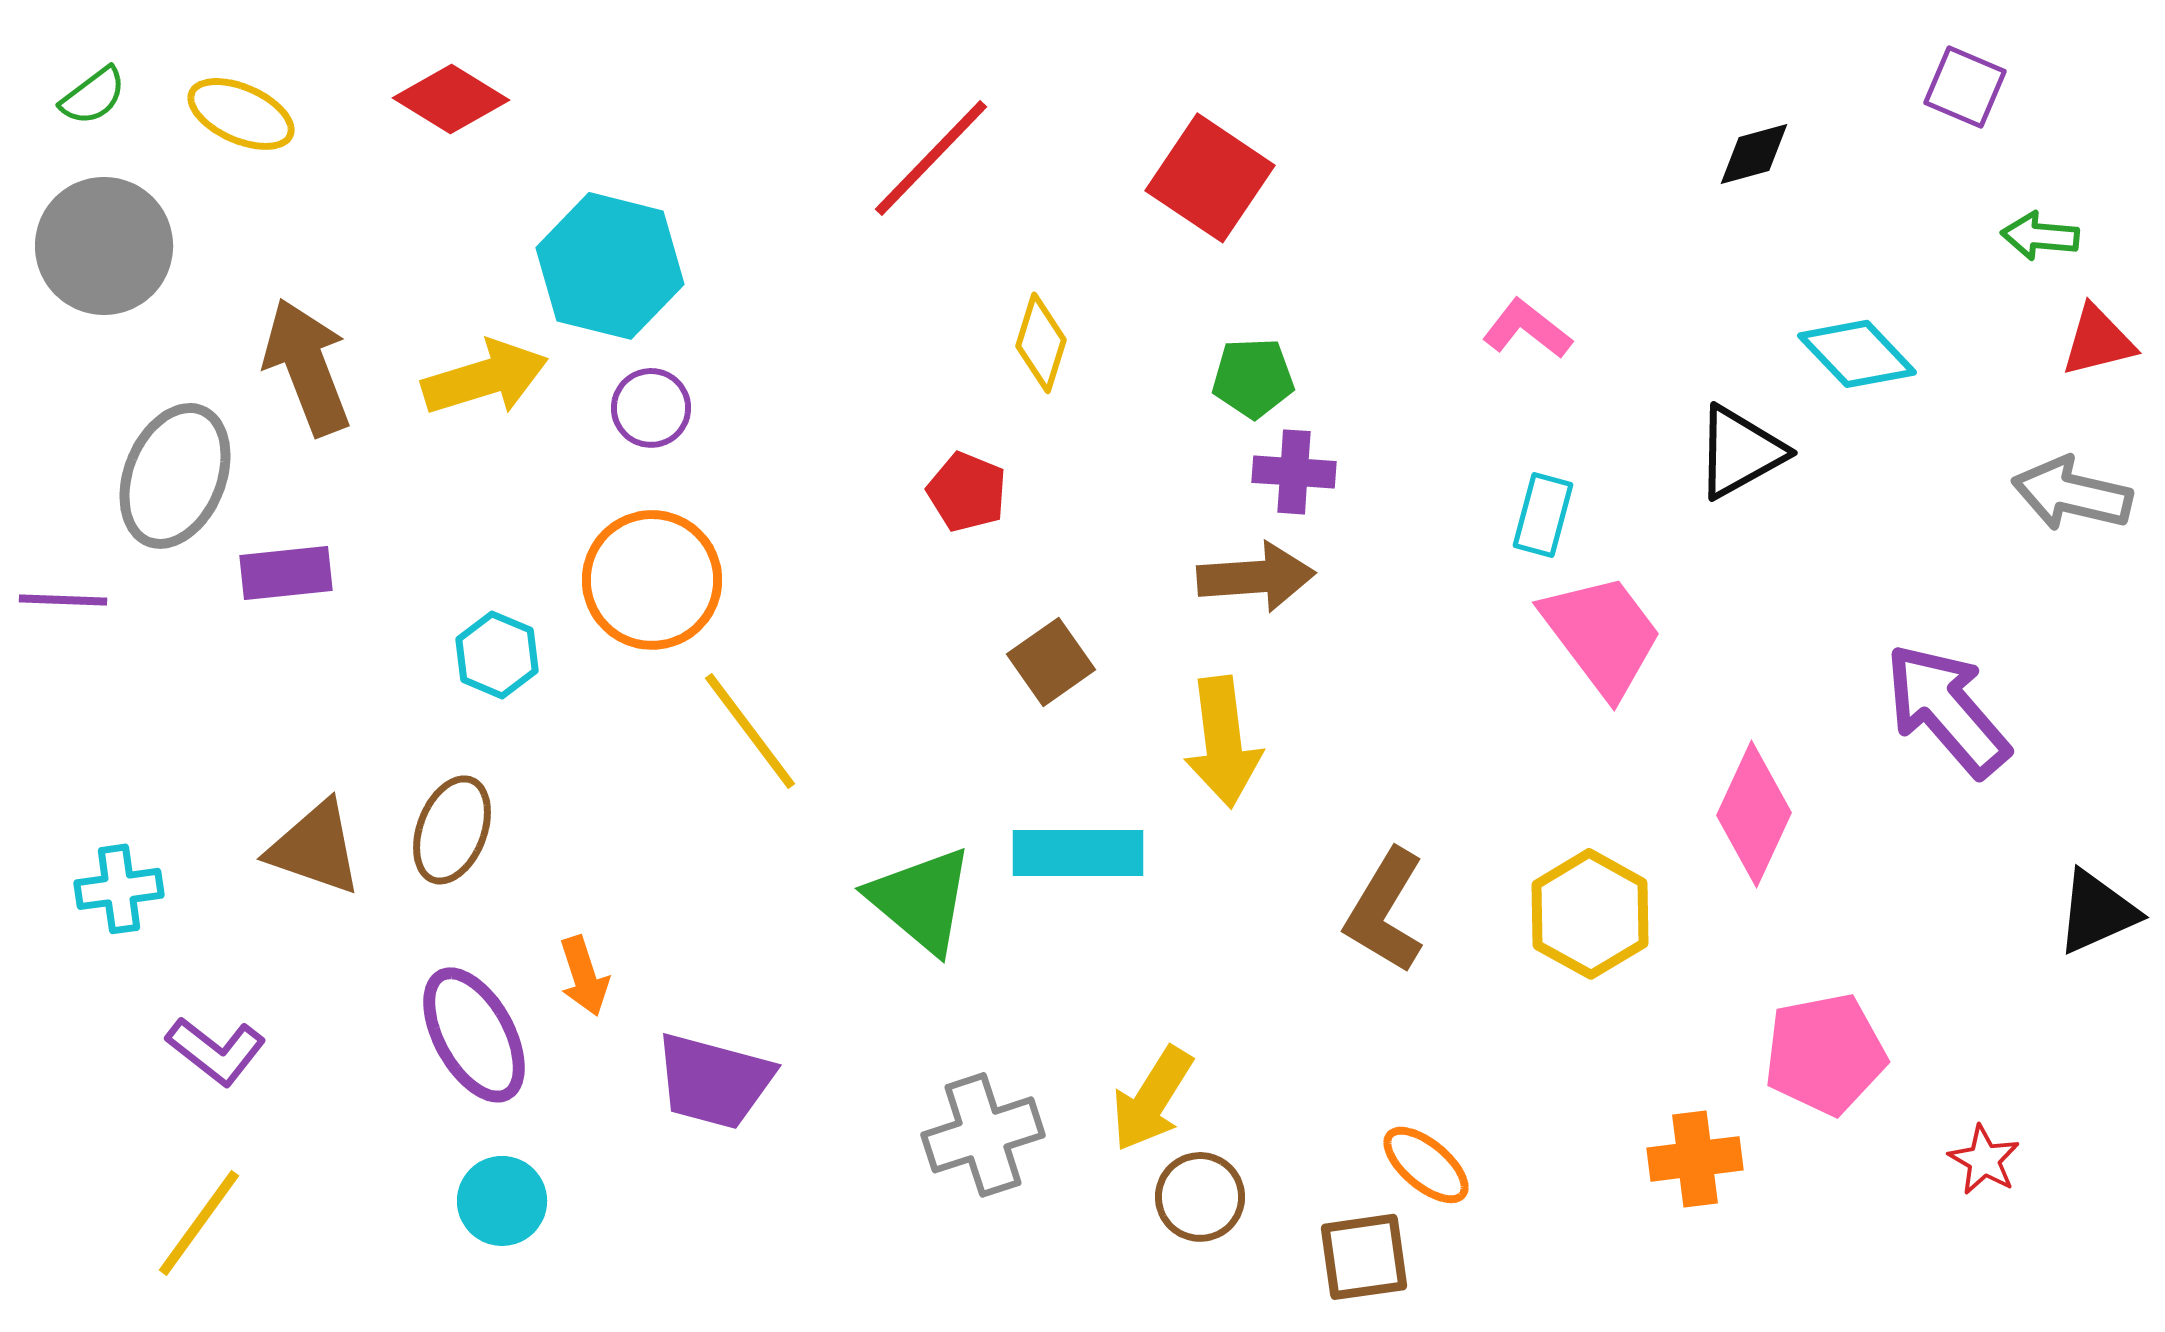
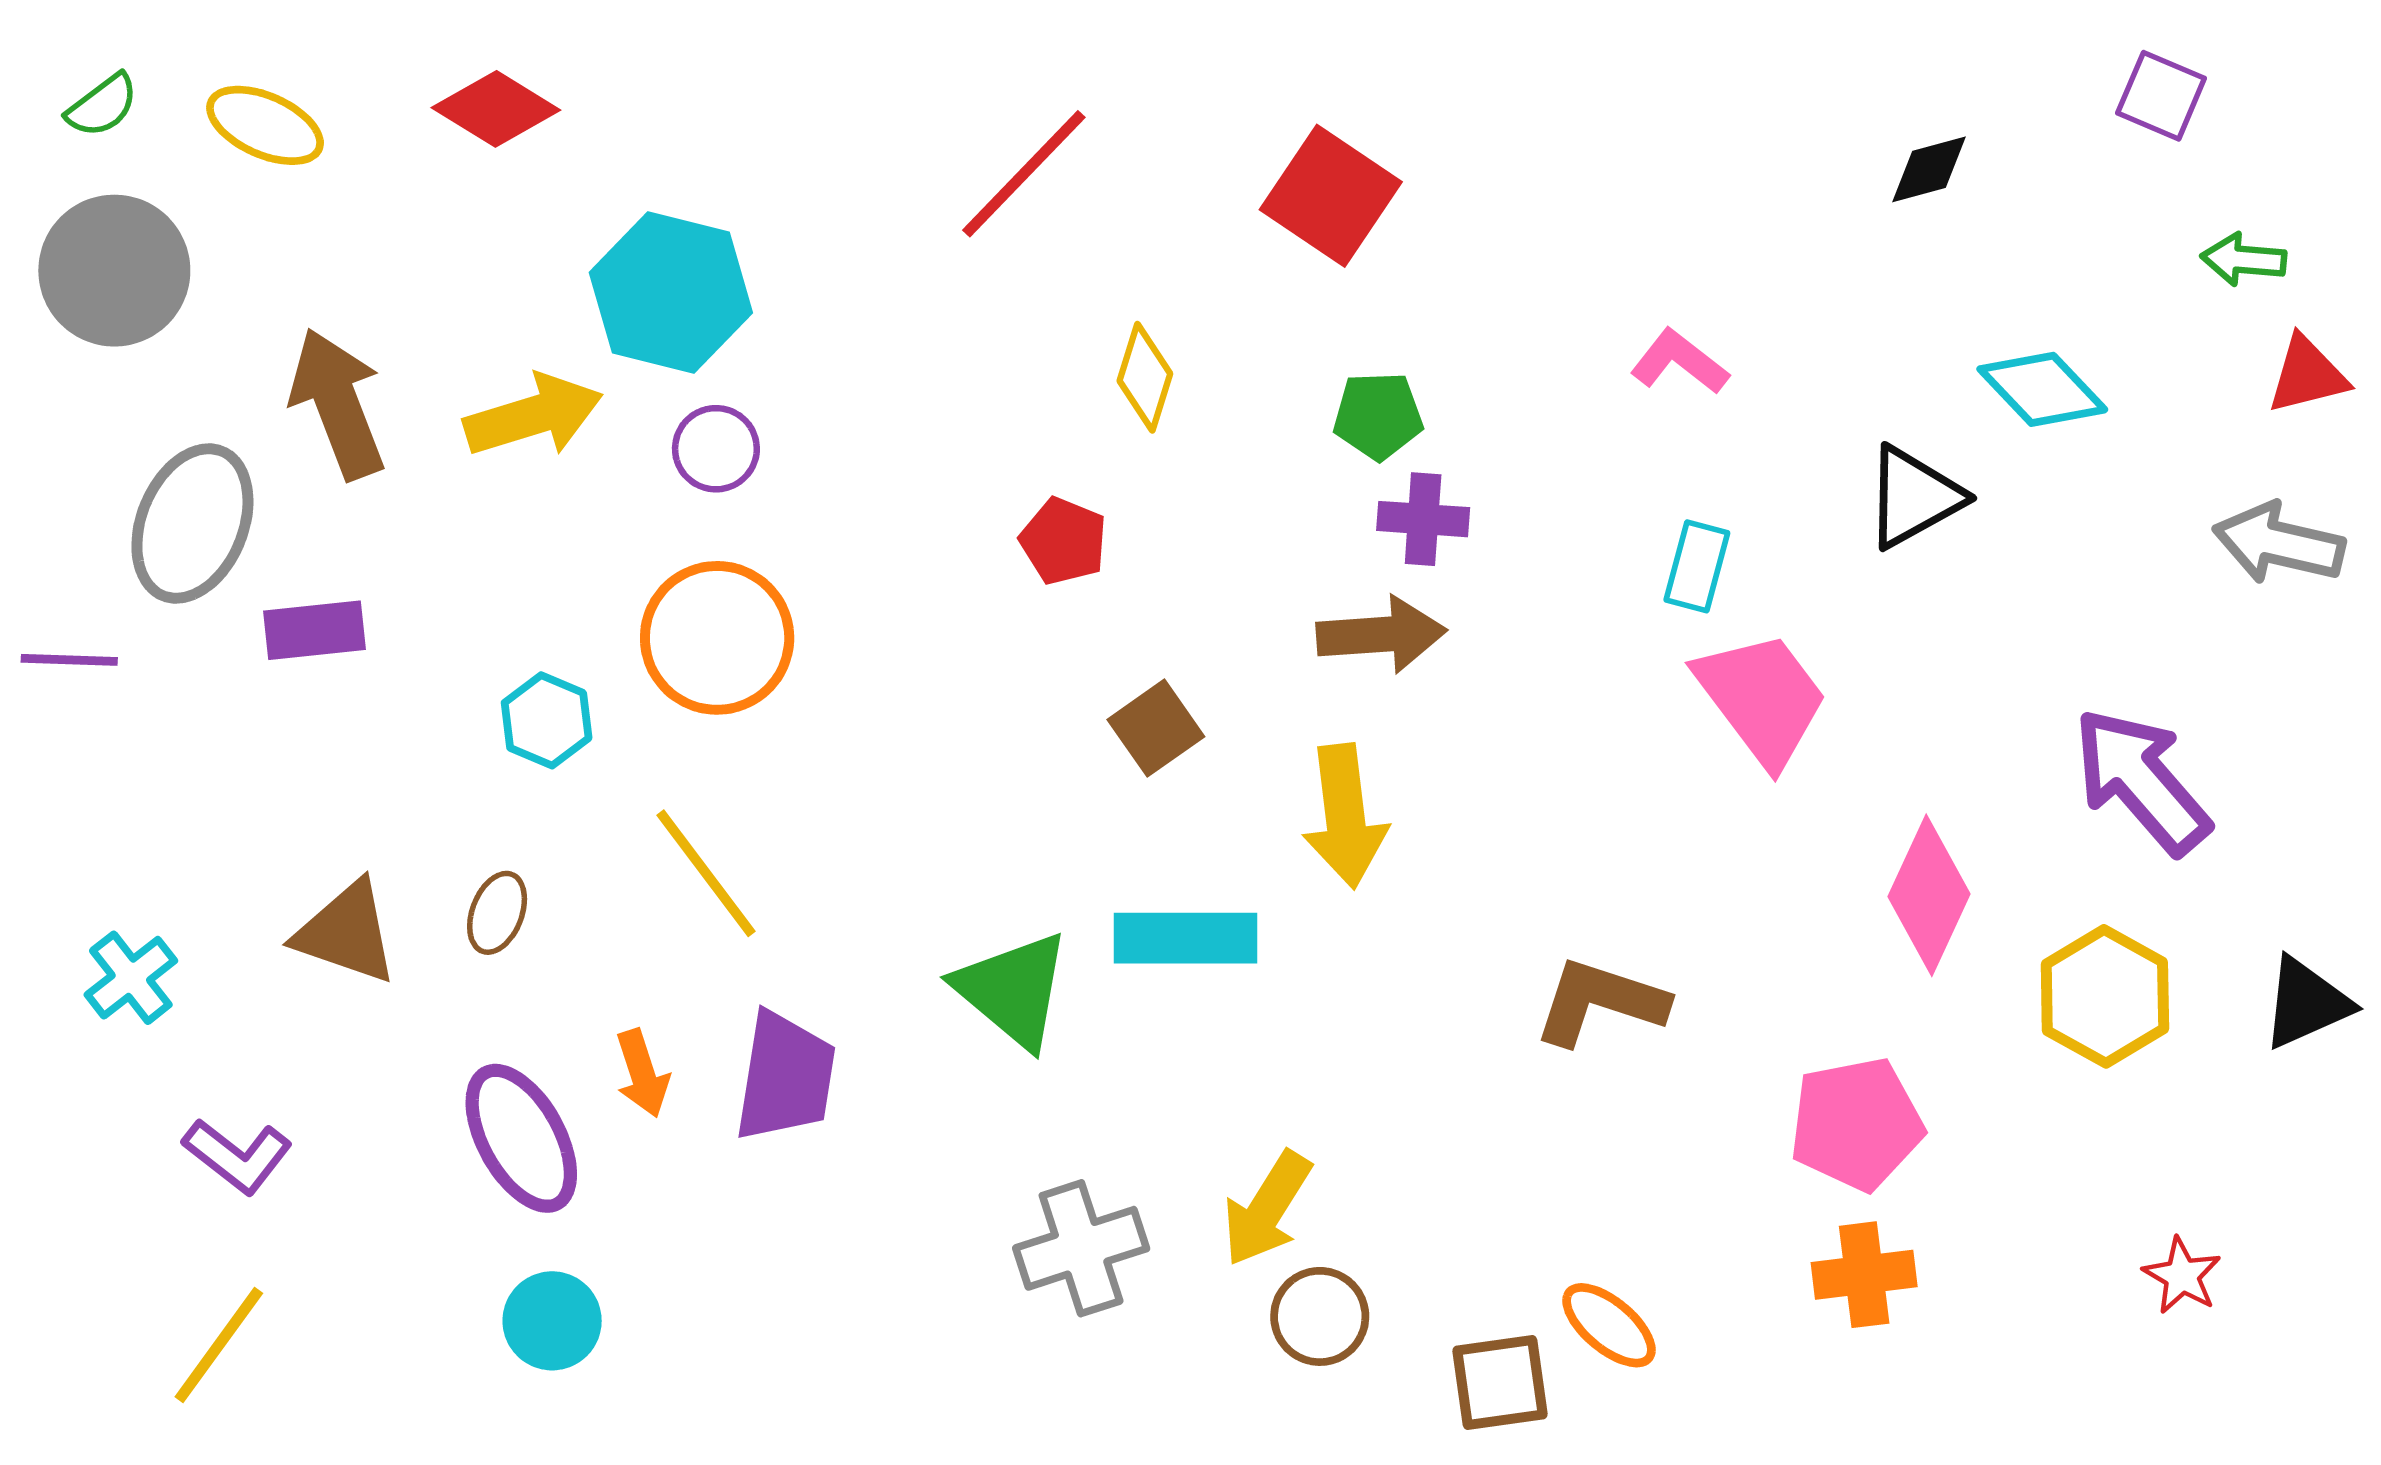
yellow line: (750, 731) -> (706, 873), moved
brown ellipse: (452, 830) -> (497, 913), size x0.7
cyan cross: (119, 889) -> (131, 978), turned -30
brown L-shape: (1385, 911) -> (1600, 1002), moved, turned 77
yellow hexagon: (1590, 914) -> (2105, 996), moved
pink pentagon: (1825, 1054) -> (1856, 1124), moved
purple trapezoid: (714, 1081) -> (785, 1077), moved, turned -96
orange ellipse: (1426, 1165) -> (1609, 1325), moved

